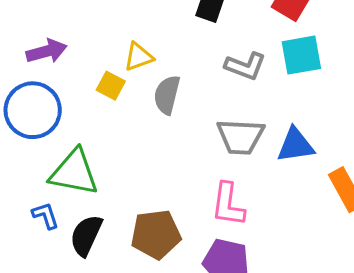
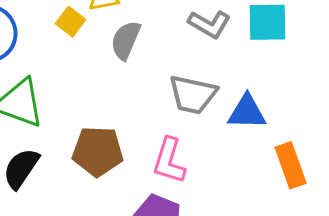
brown pentagon: (156, 234) -> (98, 151), moved

